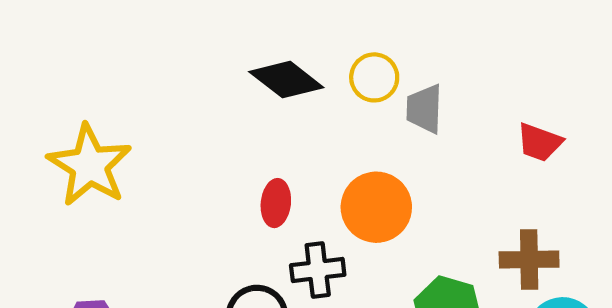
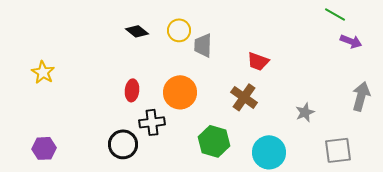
black diamond: (286, 80) -> (137, 31), size x0.7
yellow star: (90, 165) -> (43, 72), size x0.6
brown cross: (529, 260) -> (244, 97), moved, turned 36

